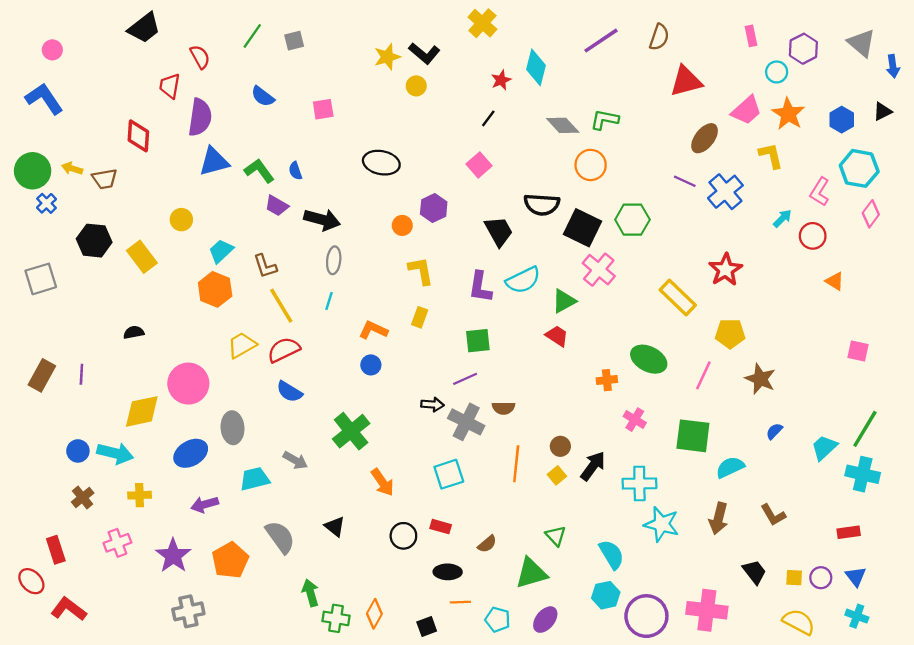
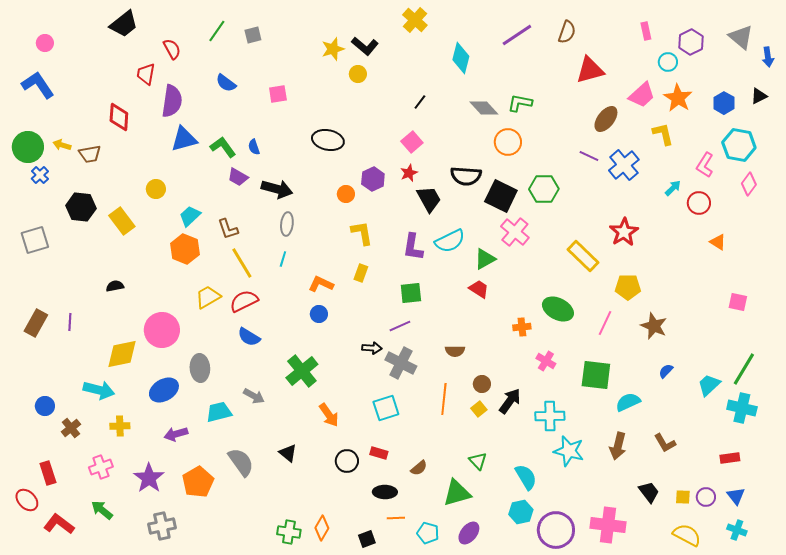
red star: (501, 80) -> (409, 173), moved
brown semicircle: (503, 408) -> (455, 351), moved
blue circle: (78, 451) -> (45, 406), moved
green arrow: (310, 593) -> (102, 510), moved, turned -35

